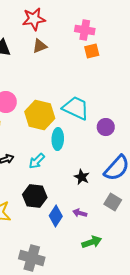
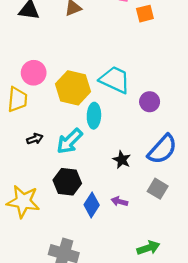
orange square: (92, 51) -> (145, 14), moved
cyan arrow: (37, 161) -> (70, 141), size x1.4
green arrow: (92, 242) -> (148, 248), moved

